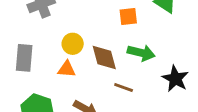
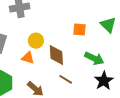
green arrow: (141, 53) -> (94, 58), moved

